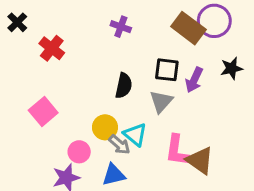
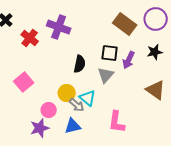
purple circle: (214, 21) -> (156, 19), moved
purple cross: (121, 27) -> (59, 27), moved, size x1.6
pink L-shape: (177, 150) -> (117, 122), moved
brown triangle: (200, 160) -> (156, 90), moved

